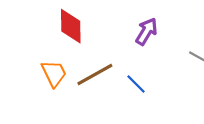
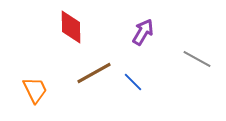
orange trapezoid: (54, 73) -> (35, 90), moved

